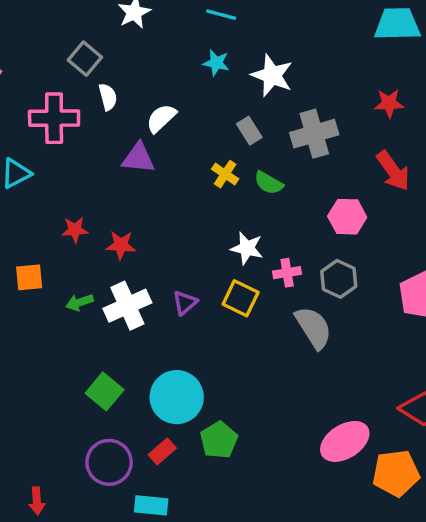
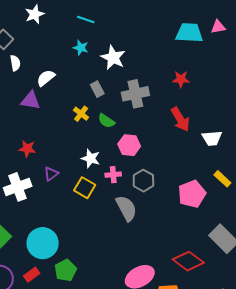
pink hexagon: (347, 217) -> (129, 145), moved
red star: (121, 245) -> (27, 149), moved
purple triangle: (185, 303) -> (51, 174), moved

